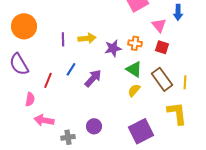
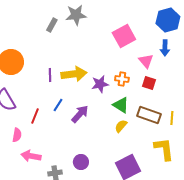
yellow arrow: (87, 38) -> (74, 74), size x1.4
brown rectangle: (162, 79) -> (149, 115), turned -35

